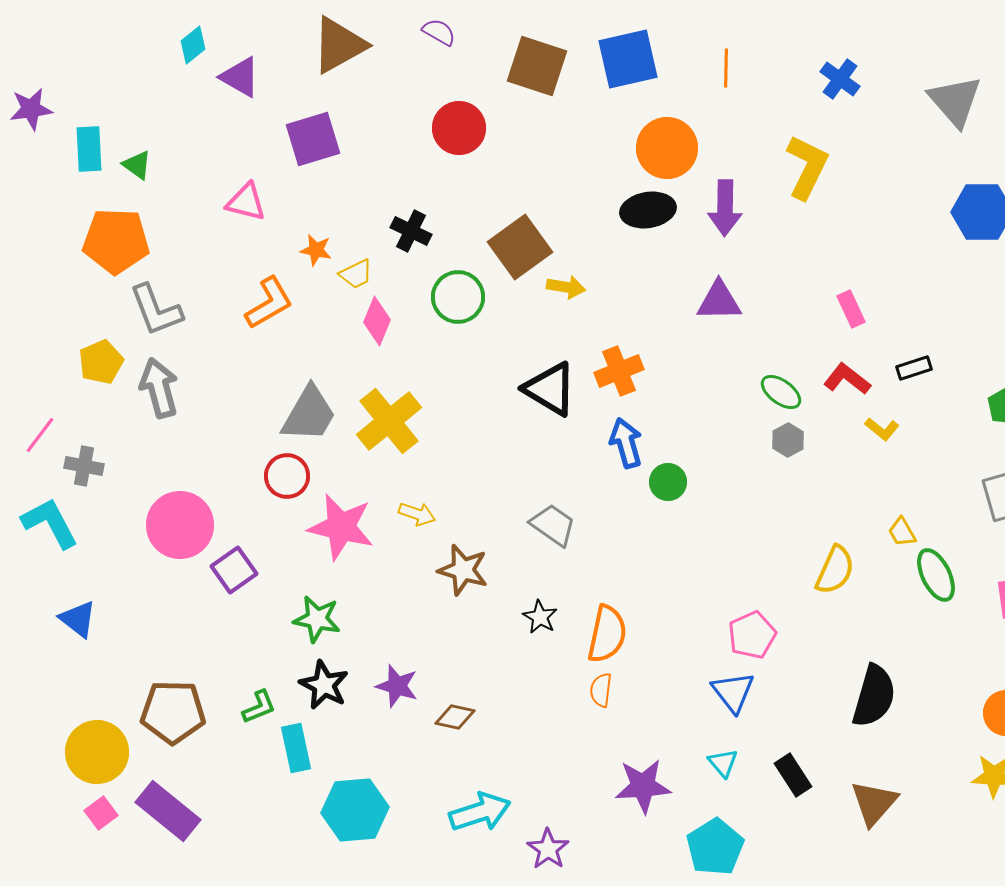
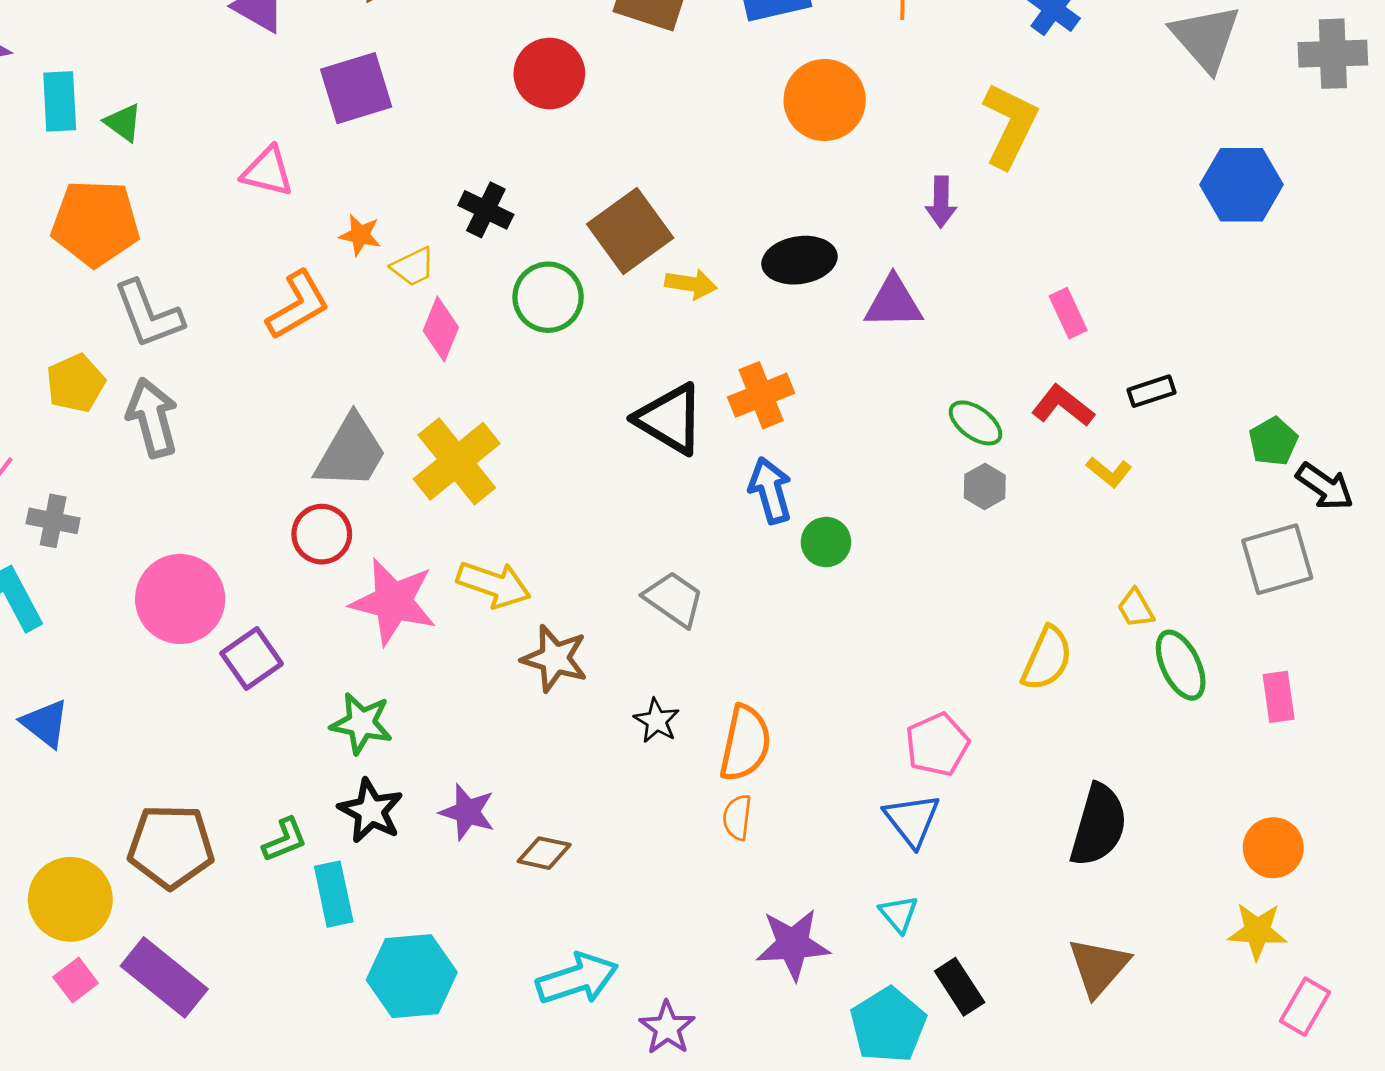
purple arrow: (725, 208) -> (941, 202), moved, size x0.7
black ellipse: (648, 210) -> (799, 260), moved
yellow arrow: (417, 514) -> (494, 584), size x1.5
black rectangle: (793, 775) -> (960, 987), moved

